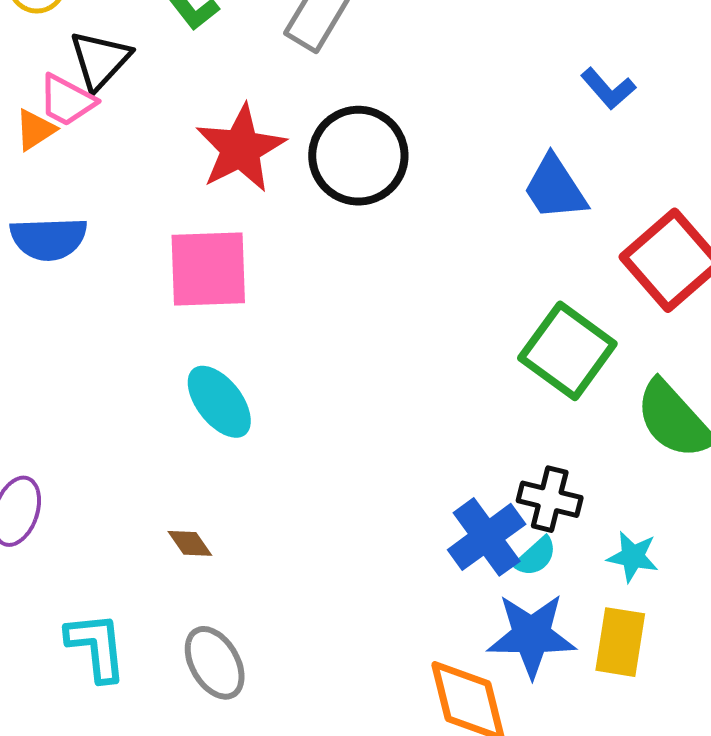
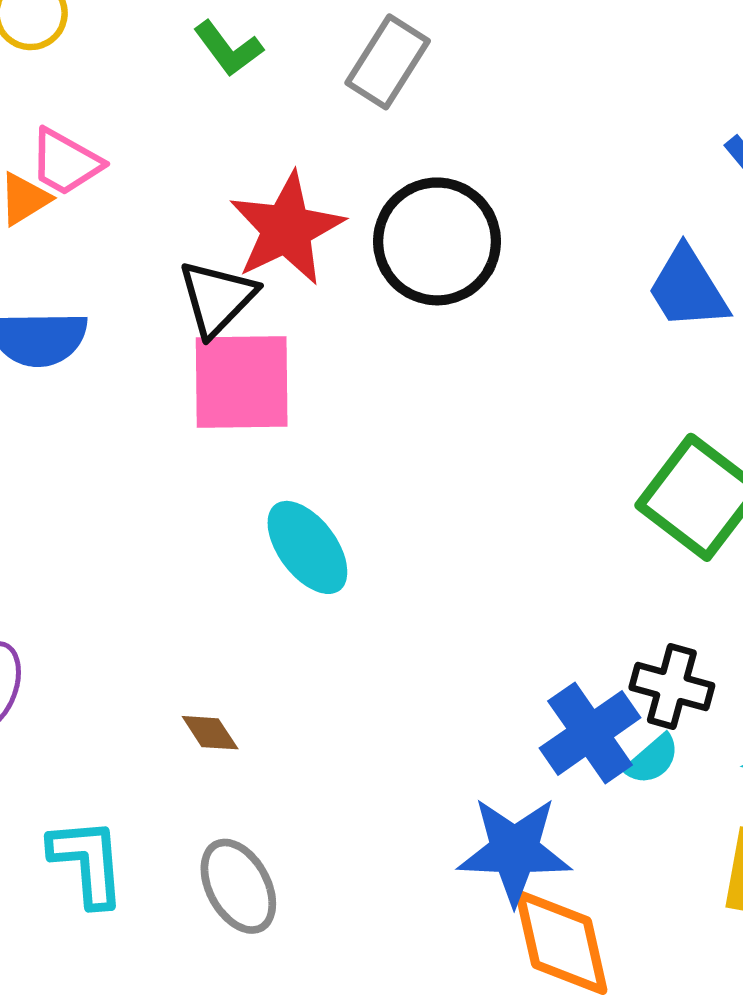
black triangle: (100, 60) -> (217, 298), moved
cyan ellipse: (219, 402) -> (307, 547), moved
blue star: (531, 635) -> (514, 851), moved

